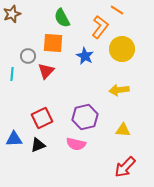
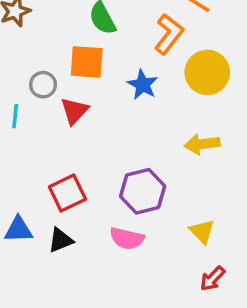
yellow triangle: (123, 130) -> (202, 231), moved, turned 42
red arrow: (125, 167) -> (212, 279), size x0.7

